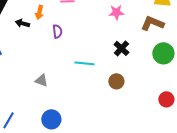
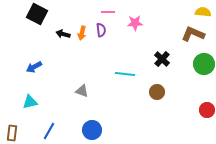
orange arrow: (39, 12) -> (82, 33), moved
pink star: (116, 12) -> (135, 23), moved
purple semicircle: (57, 31) -> (101, 30), moved

